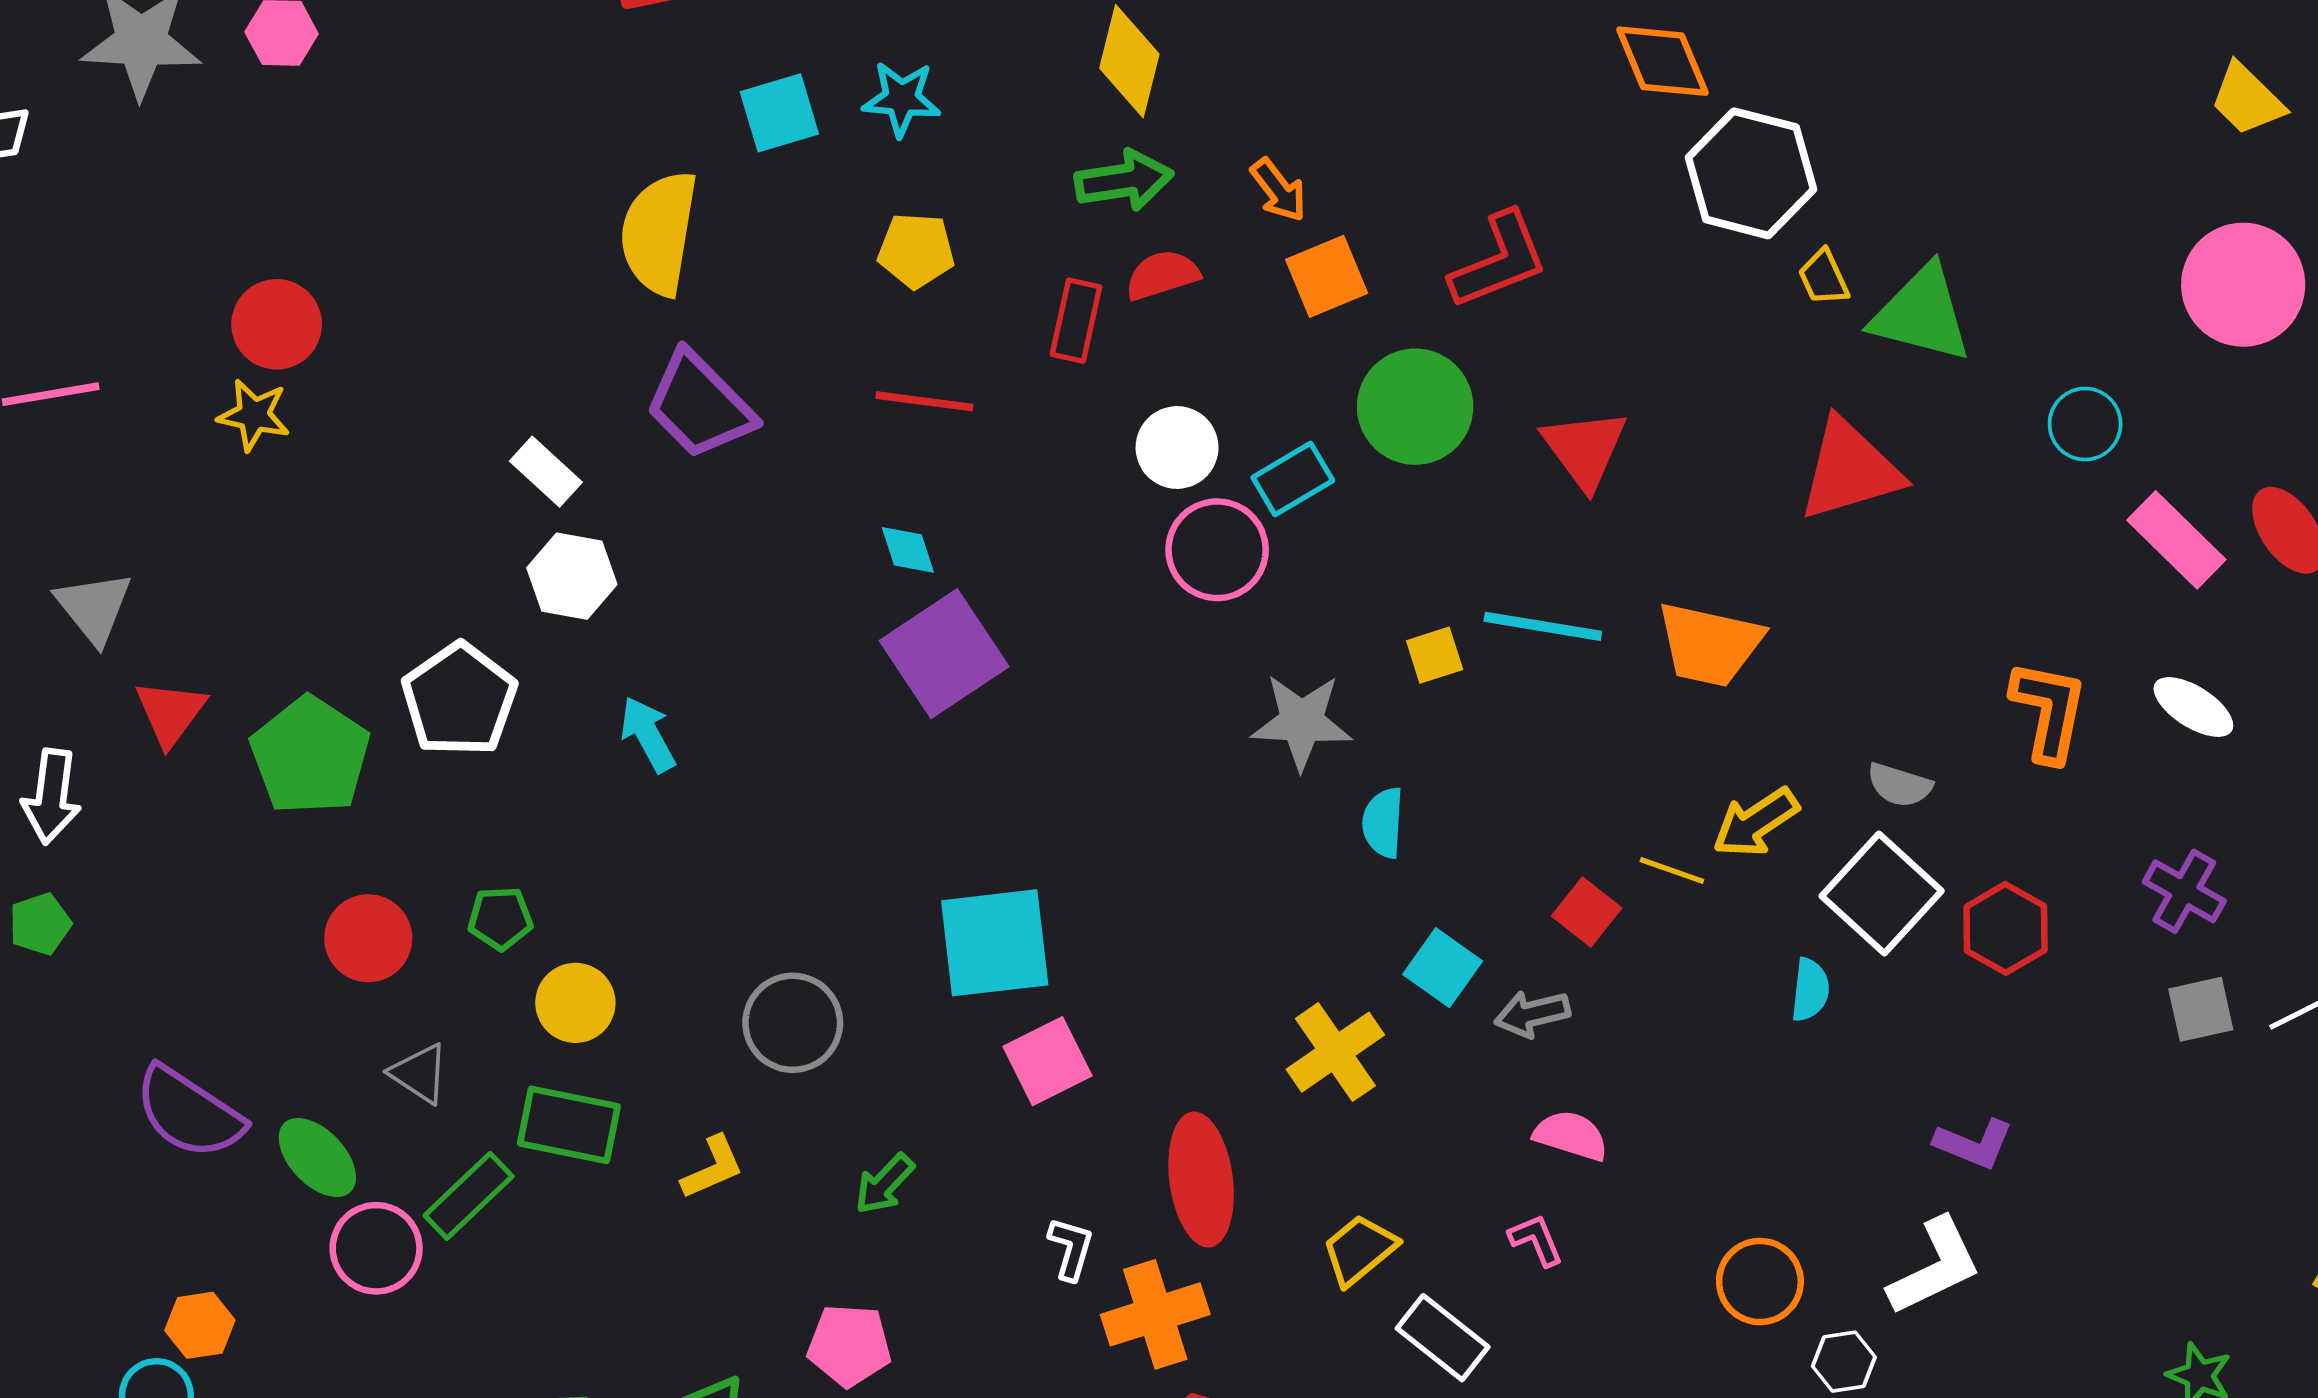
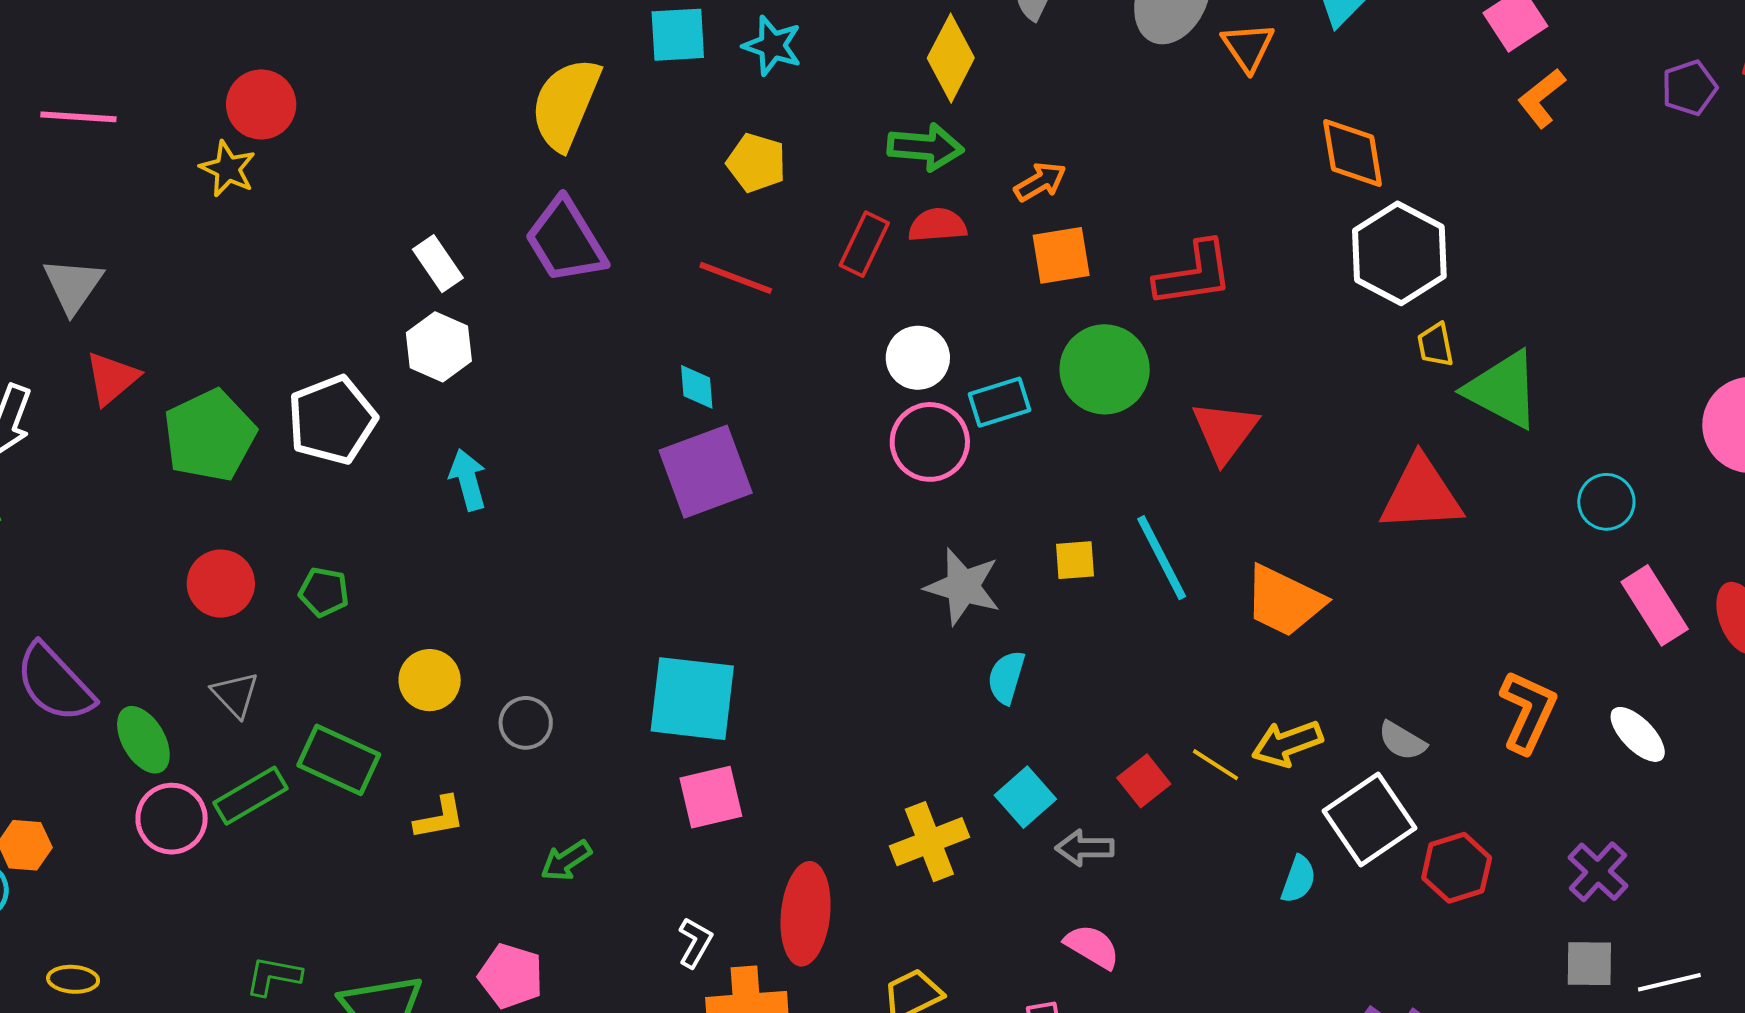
orange arrow: (1279, 190) -> (1040, 182), turned -96
cyan line: (1543, 626) -> (1162, 558), turned 40
yellow circle: (575, 1003) -> (430, 680), moved
gray circle: (793, 1023) -> (526, 723), size x0.7

